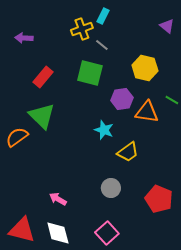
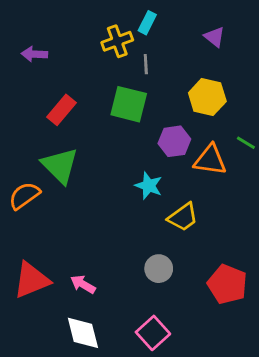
purple triangle: (167, 26) -> (214, 37), moved
gray line: (102, 45) -> (146, 64), turned 48
red triangle: (22, 230) -> (31, 280), moved, turned -36

